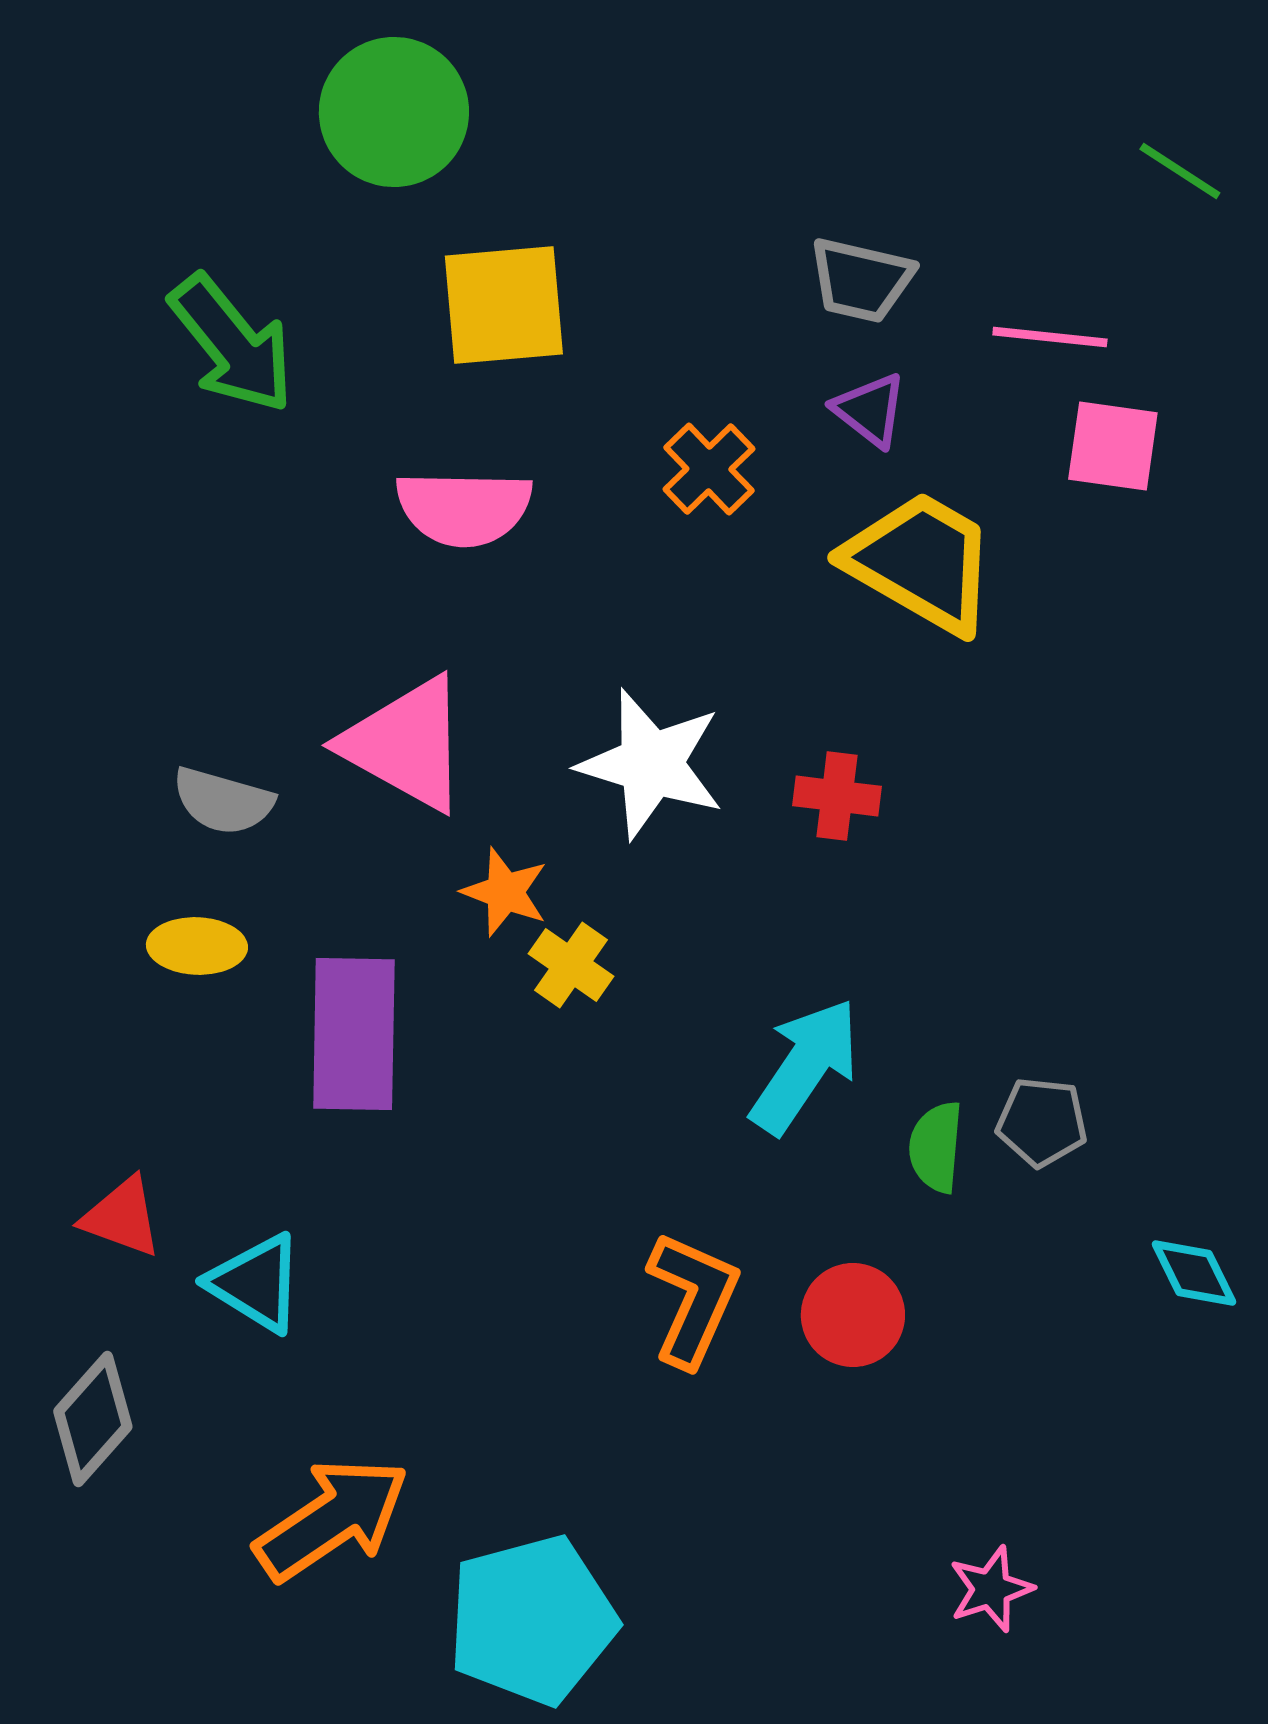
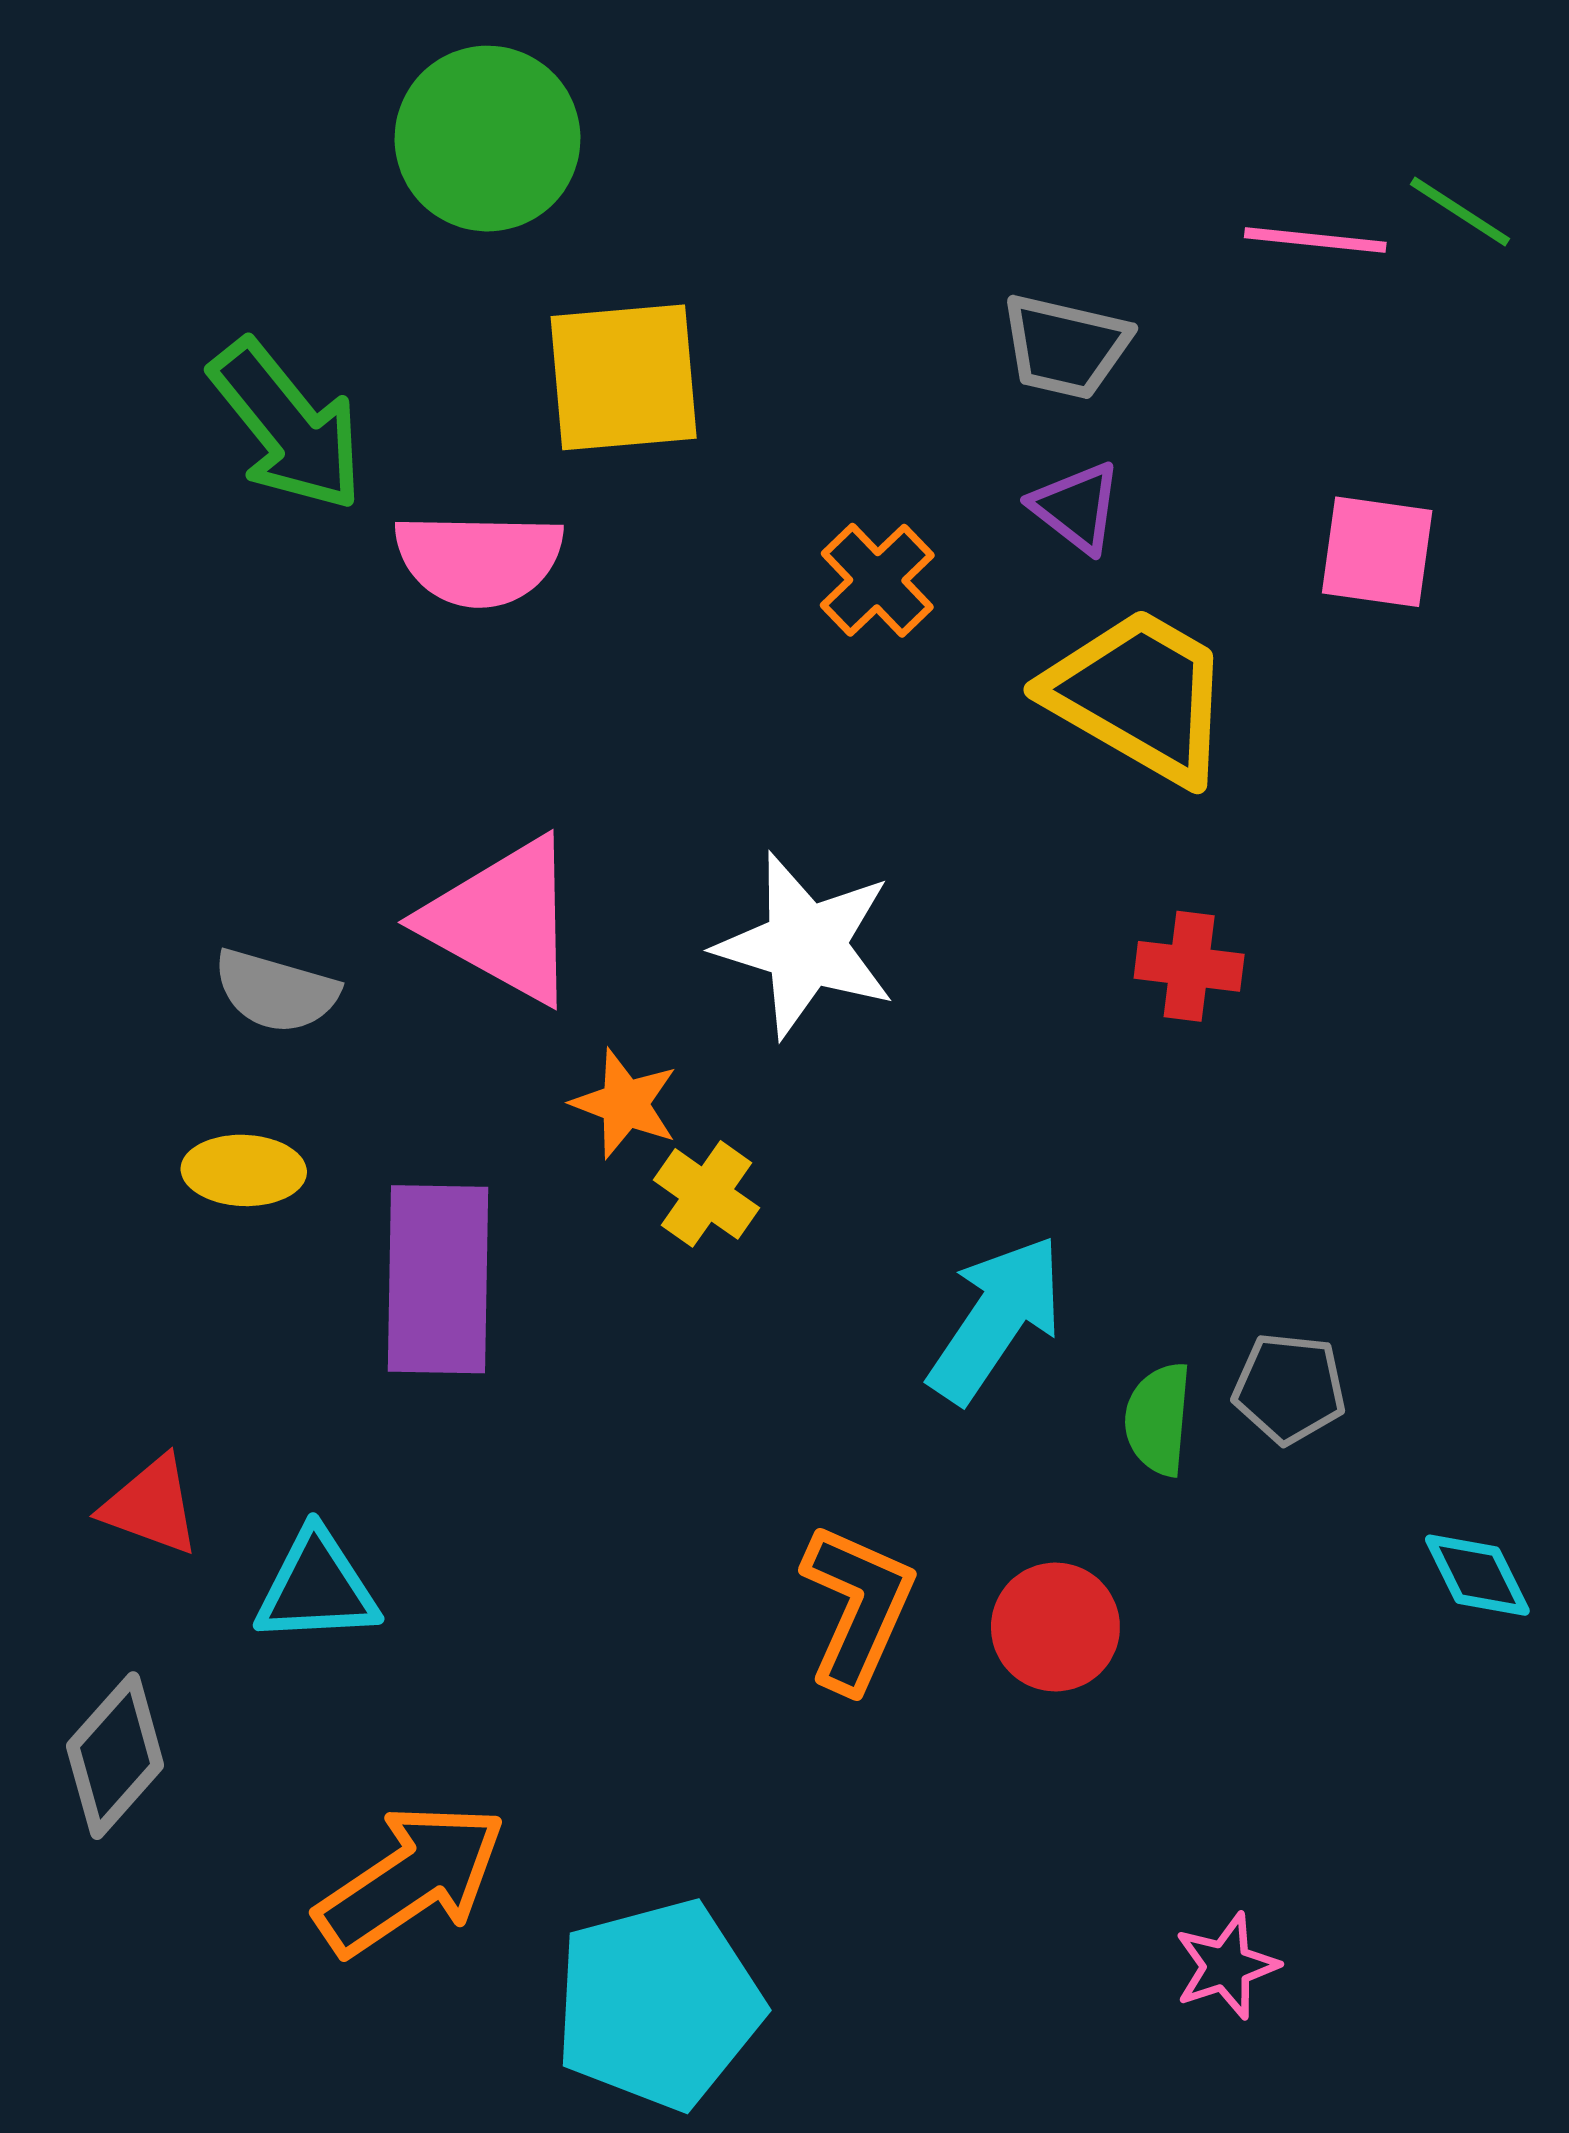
pink line: (1050, 337) -> (1315, 240), moved
pink semicircle: (464, 508) -> (479, 559), moved
red cross: (837, 796) -> (1189, 966), moved
cyan triangle: (256, 1283) -> (317, 1587), turned -35

